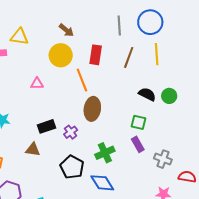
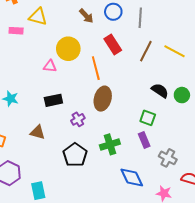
blue circle: (150, 22) -> (113, 12), moved, size x0.7
yellow line: (157, 54) -> (174, 51), turned -65
yellow circle: (61, 55) -> (68, 49), moved
red rectangle: (96, 55) -> (113, 44), turned -48
black rectangle: (47, 126) -> (53, 100), moved
blue diamond: (102, 183) -> (132, 178), moved

